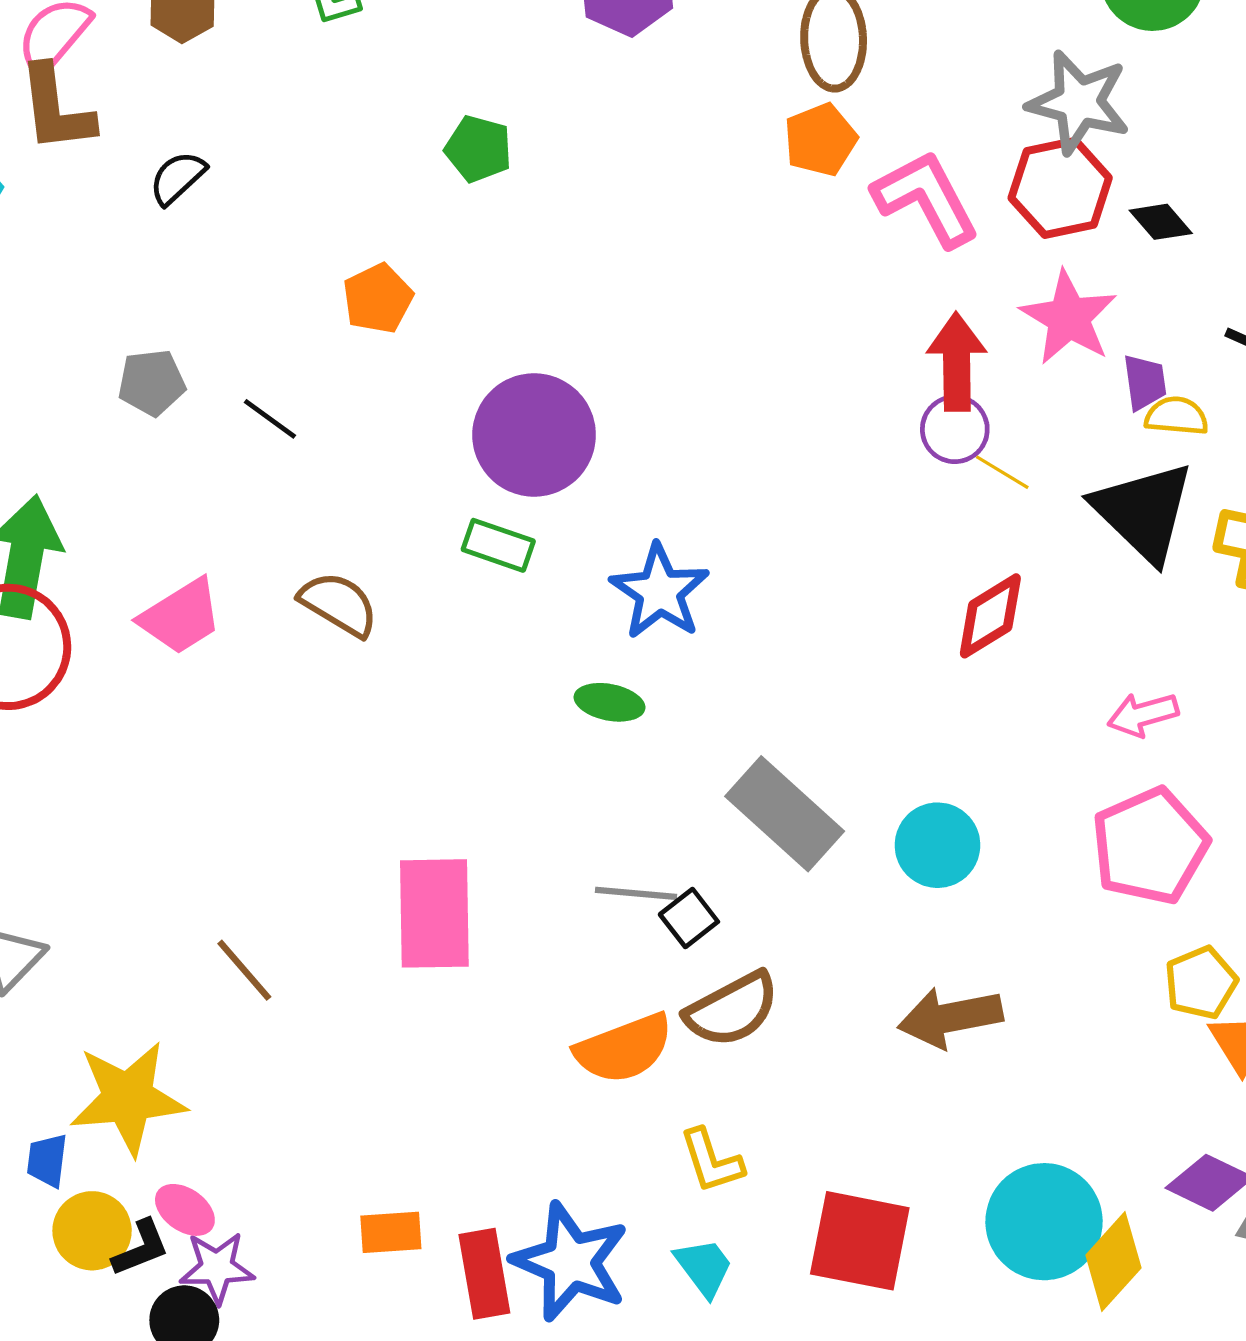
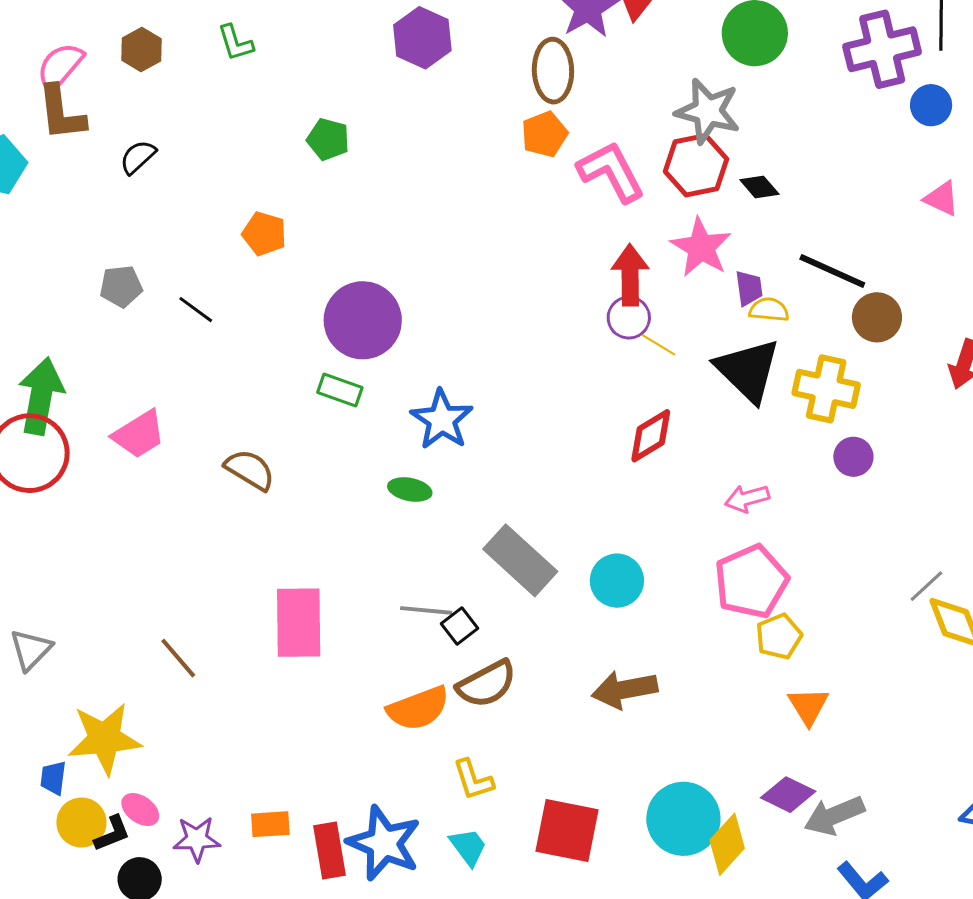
orange pentagon: (378, 299) -> (264, 234), turned -30
brown semicircle: (339, 604) -> (250, 470), moved
yellow pentagon: (1201, 983) -> (779, 636), moved
purple star: (217, 1268) -> (197, 839), moved

